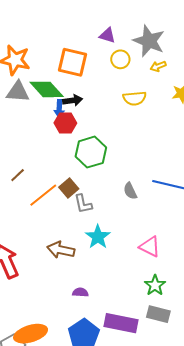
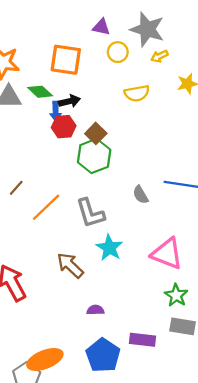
green diamond: (47, 89) -> (40, 92), size x0.7
brown square: (69, 188) -> (96, 133), moved
gray L-shape: (83, 204) -> (90, 213), size x1.4
pink triangle: (150, 247) -> (167, 254), size x1.4
brown arrow: (61, 250) -> (70, 265), turned 36
purple rectangle: (121, 323) -> (143, 340), size x0.7

